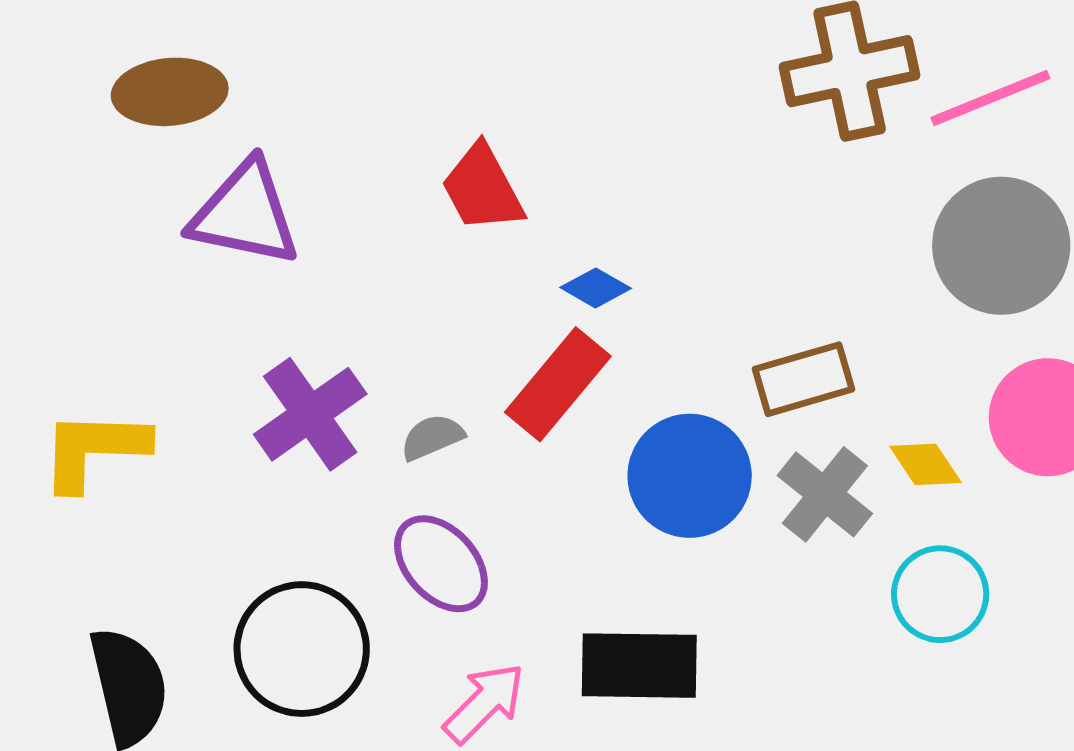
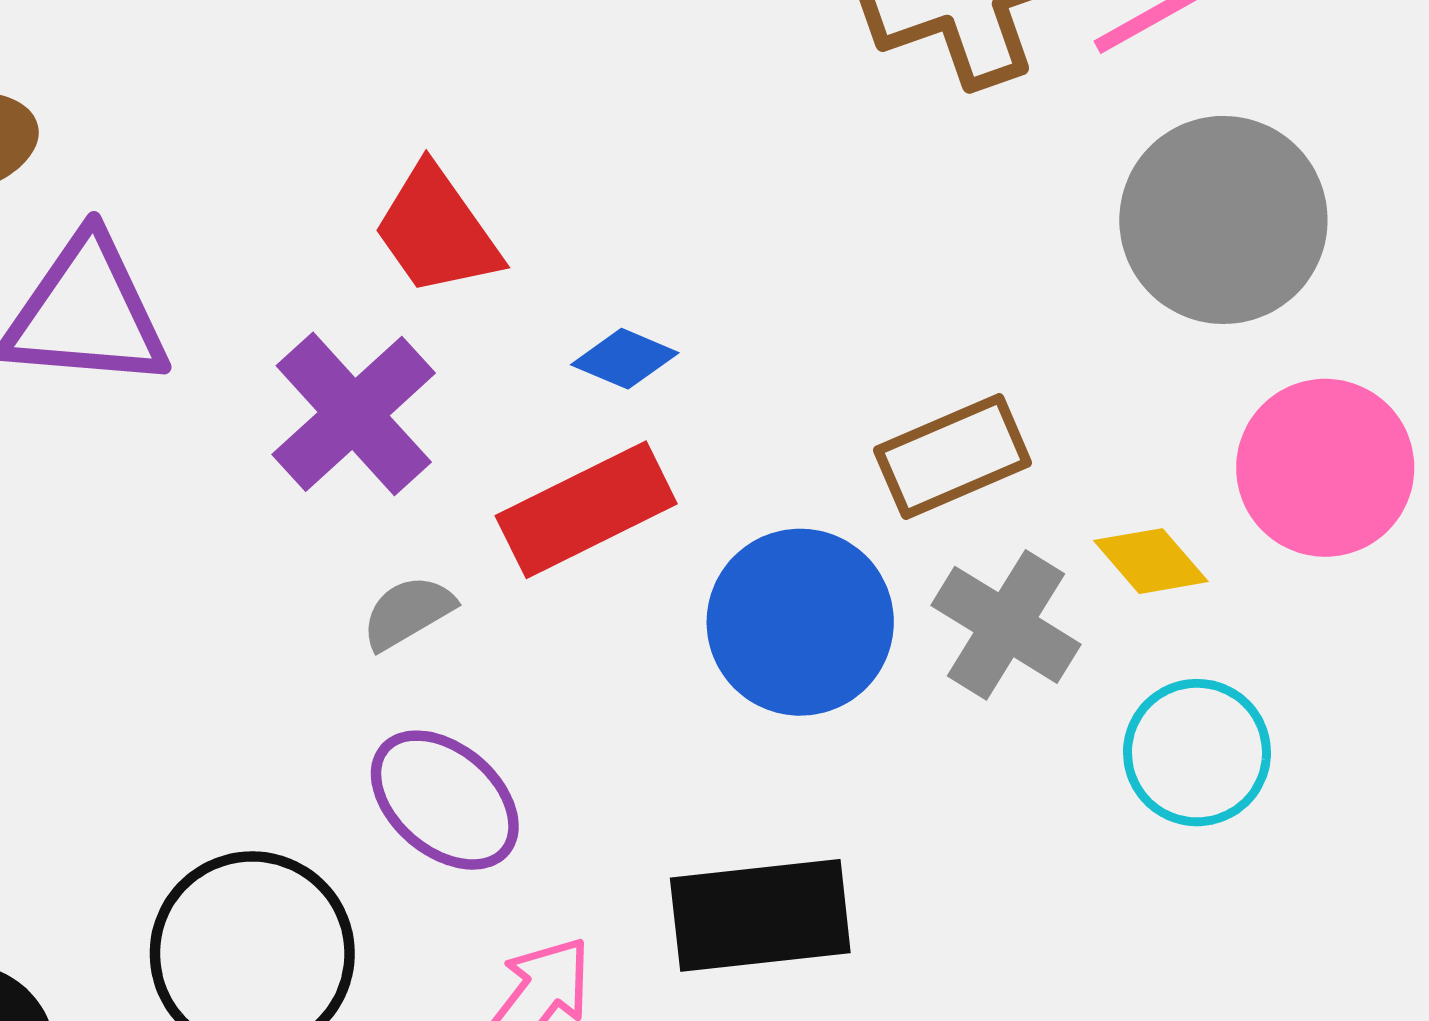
red rectangle: (558, 384) -> (586, 510), turned 31
purple cross: (310, 414) -> (354, 414), moved

